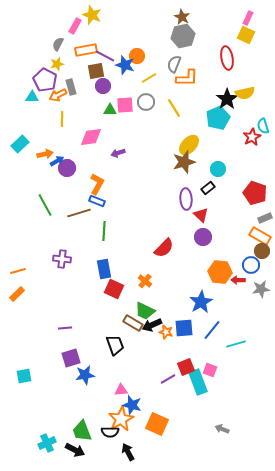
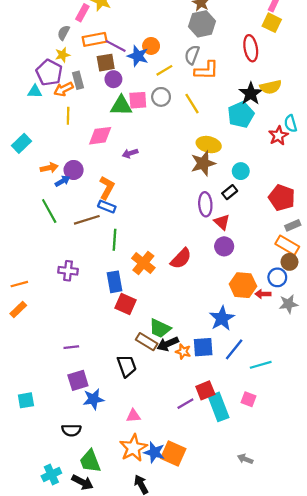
green triangle: (110, 110) -> (121, 106), size x1.5
yellow ellipse: (189, 145) -> (209, 145), turned 60
orange arrow: (45, 154) -> (49, 168), moved
blue arrow: (57, 161) -> (62, 181), moved
orange cross: (145, 281) -> (143, 263), moved, size x1.5
pink square: (210, 370) -> (249, 399), moved
blue star: (132, 405) -> (154, 452), moved
black semicircle: (110, 432) -> (71, 430), moved

